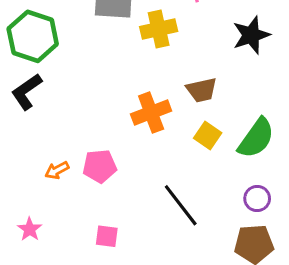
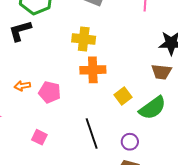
yellow cross: (159, 29) -> (84, 39), moved
brown trapezoid: (202, 90) -> (161, 72), moved
purple circle: (257, 199) -> (130, 142), moved

